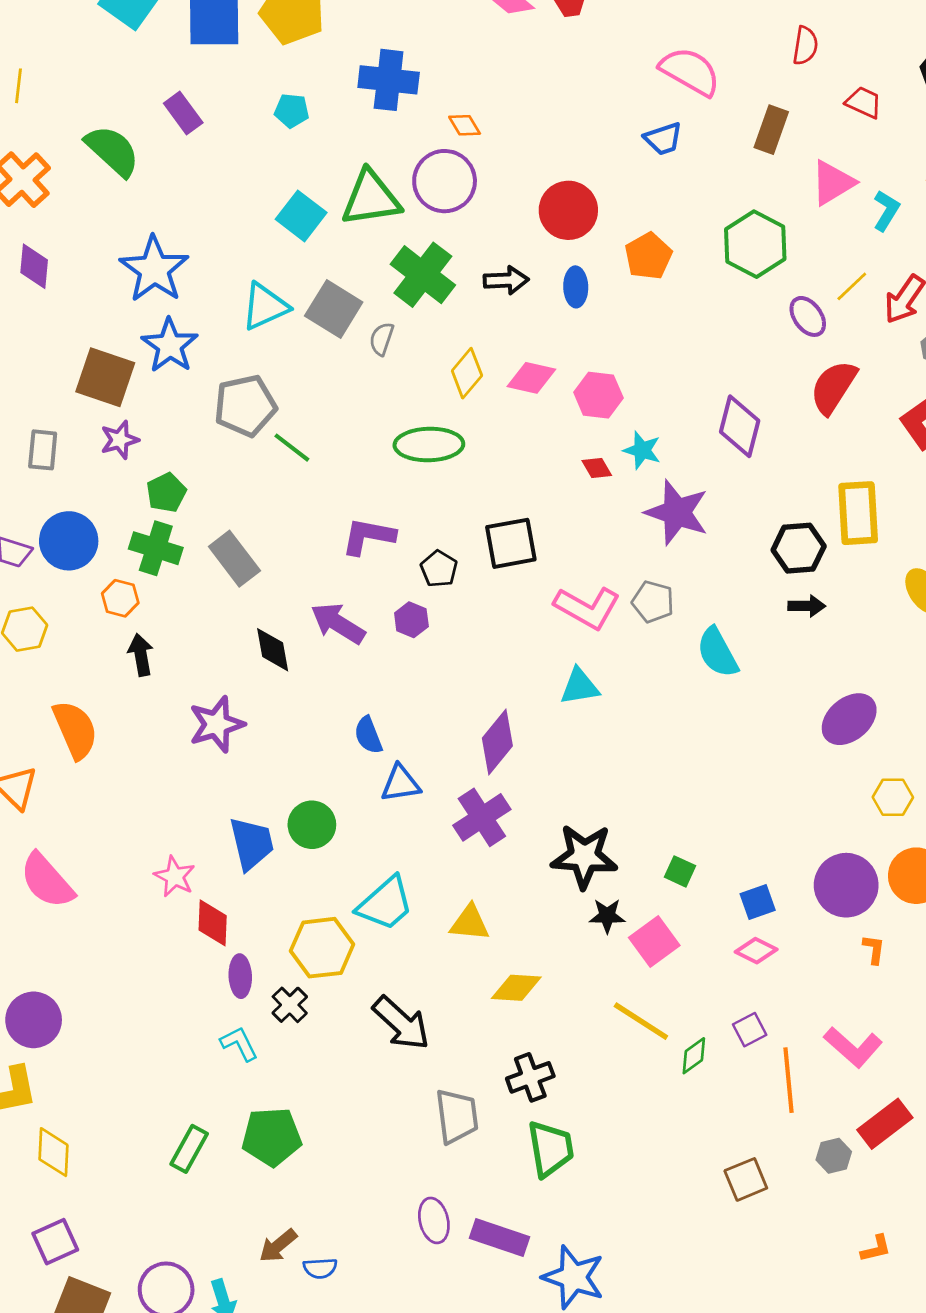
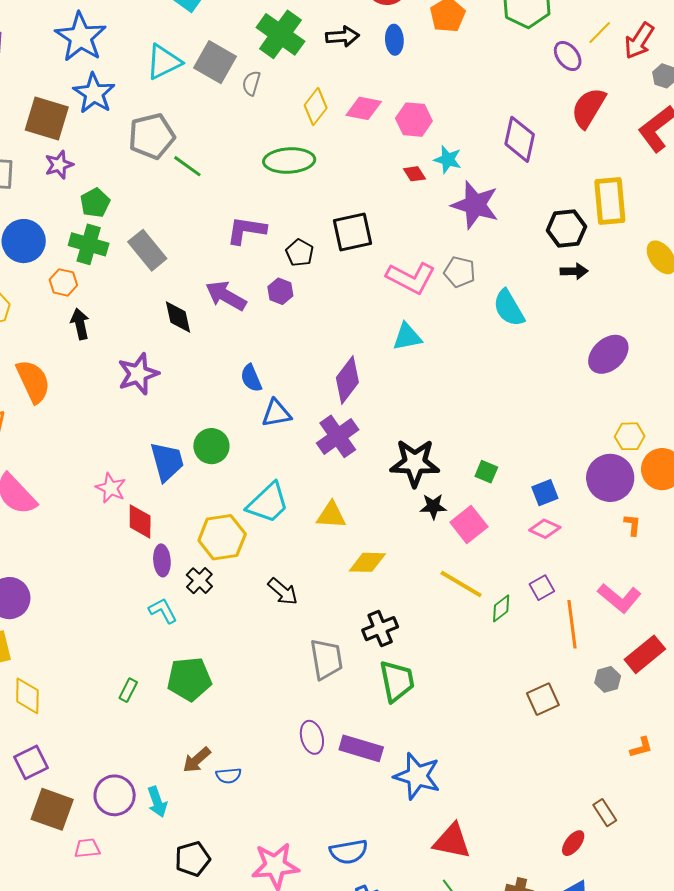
yellow hexagon: (893, 797) -> (630, 436), moved
black arrow: (401, 1023) -> (283, 591), size x0.7
green rectangle: (189, 1149) -> (128, 690), size x0.7

